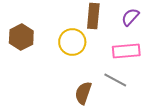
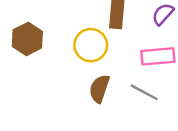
brown semicircle: (83, 93) -> (99, 89), moved

